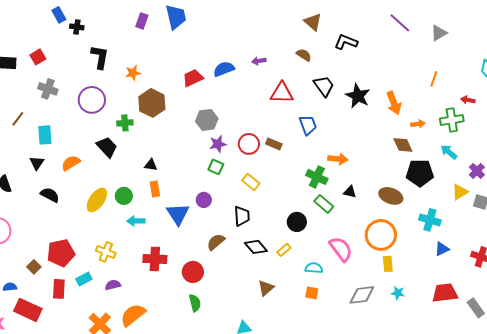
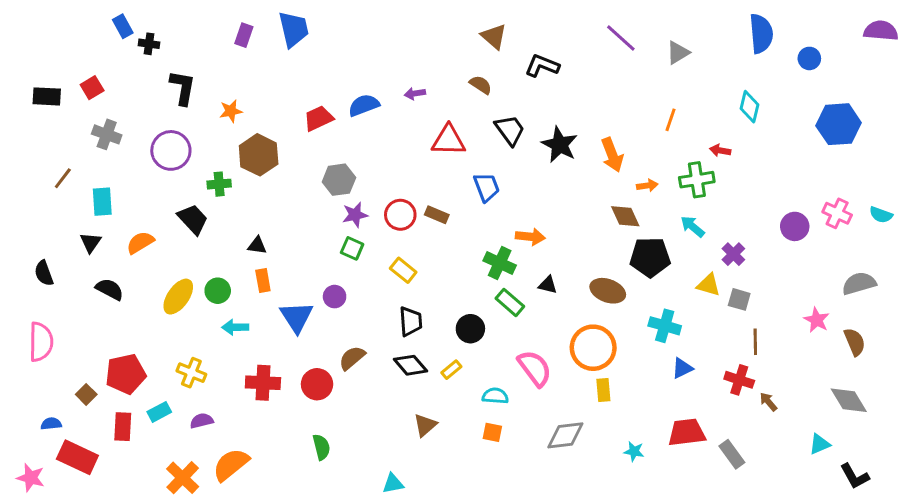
yellow triangle: (460, 192) -> (709, 285), turned 48
black trapezoid: (242, 216) -> (411, 321), moved
red circle: (193, 272) -> (317, 384), moved
cyan star: (398, 293) -> (634, 451), moved

